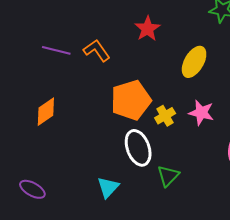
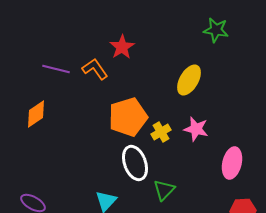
red star: (147, 29) -> (122, 47), moved
orange diamond: (46, 112) -> (36, 114), moved

